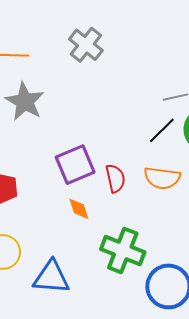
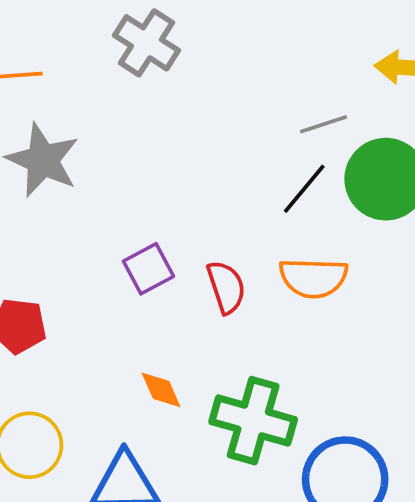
purple square: (75, 165) -> (148, 269), size x0.7
orange diamond: (79, 209) -> (161, 390), moved

